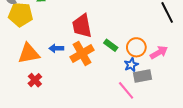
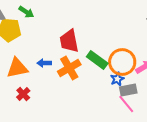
green rectangle: (111, 45) -> (97, 60), size x1.5
orange circle: (136, 47) -> (122, 62), size x1.4
pink line: (126, 90) -> (126, 104), moved

